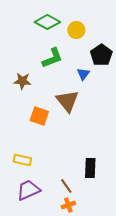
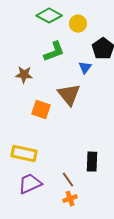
yellow rectangle: (22, 160) -> (24, 154), size x1.4

